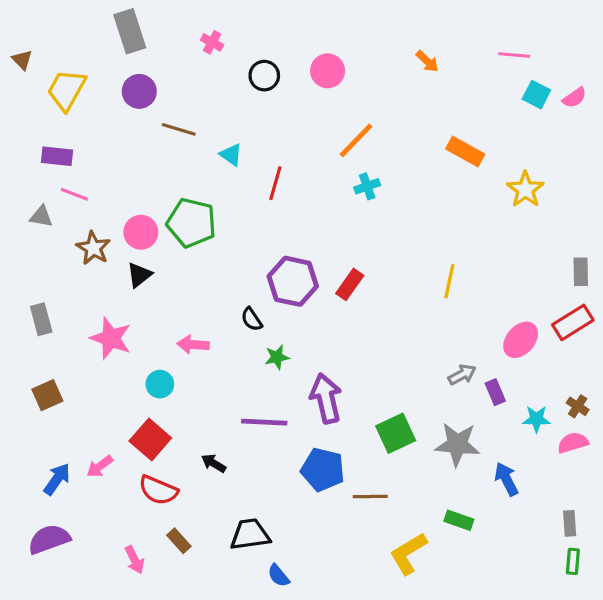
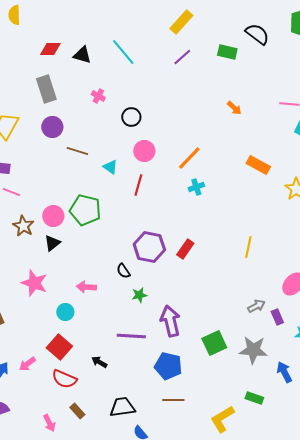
pink circle: (328, 71) -> (144, 151), moved
brown line: (370, 496) -> (173, 400), moved

